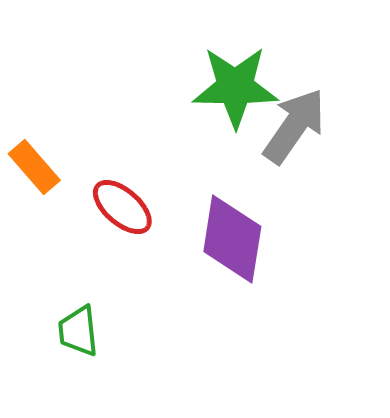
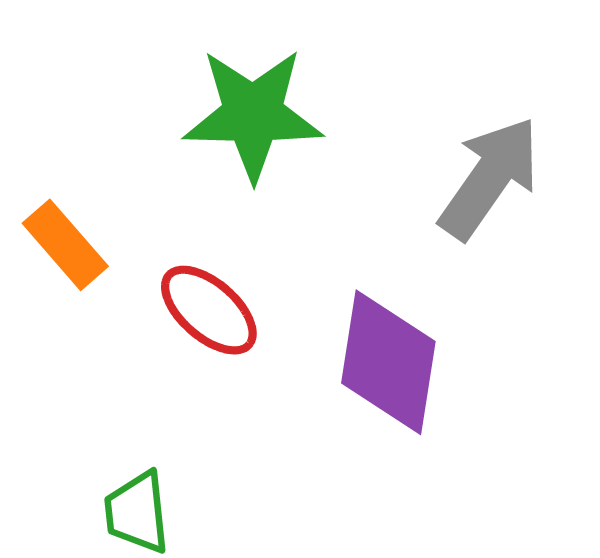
green star: (235, 87) -> (253, 114), moved

